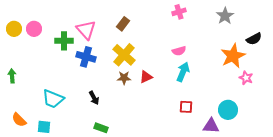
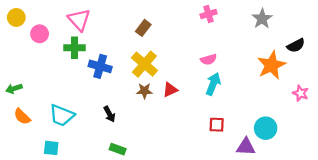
yellow circle: (14, 29) -> (16, 17), moved
pink triangle: (86, 30) -> (79, 20), moved
green arrow: (12, 76) -> (14, 89), turned -104
pink star: (246, 78) -> (301, 93), moved
orange semicircle: (19, 120) -> (22, 117), moved

